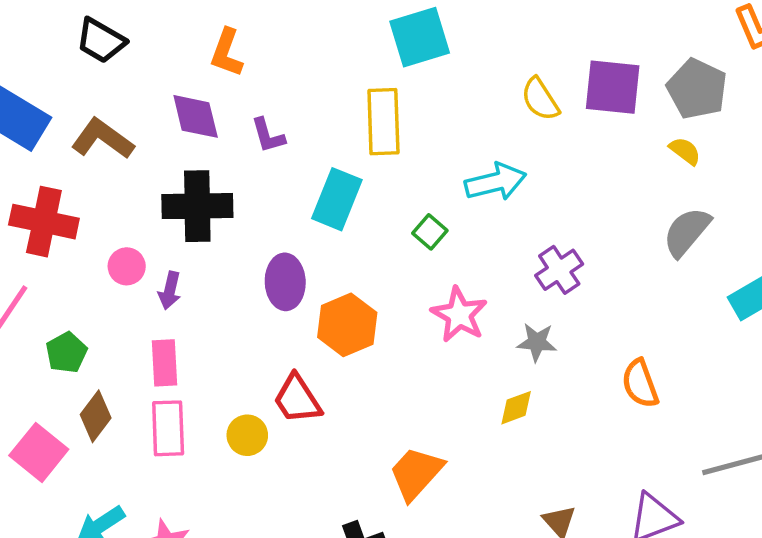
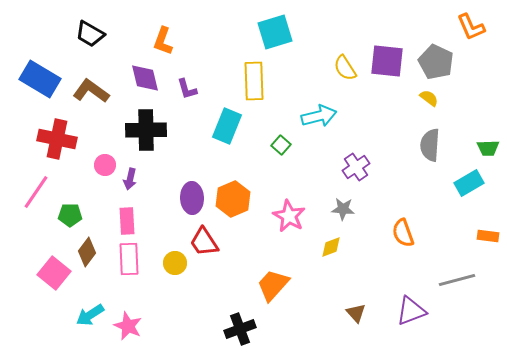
gray semicircle: (687, 232) -> (430, 145), turned -36
purple ellipse: (285, 282) -> (192, 198), moved
pink star: (459, 315) -> (289, 216), moved
green pentagon: (66, 353) -> (70, 215), turned 30

